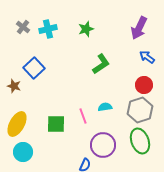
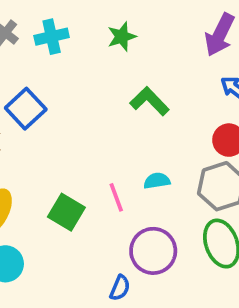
green L-shape: (101, 64) -> (149, 101), turned -100
green square: (56, 124) -> (66, 212), turned 30

